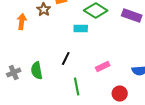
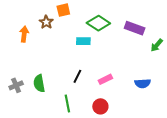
black line: (66, 58) -> (77, 76), moved
green line: (77, 86) -> (67, 103), moved
red circle: (120, 94) -> (100, 106), moved

